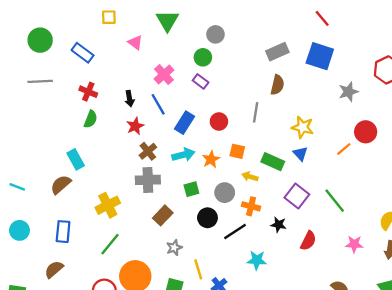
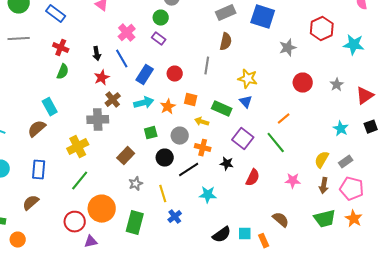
orange line: (344, 149) -> (284, 119), moved
gray cross: (148, 180) -> (98, 120), moved
yellow line: (198, 269) -> (163, 194), moved

